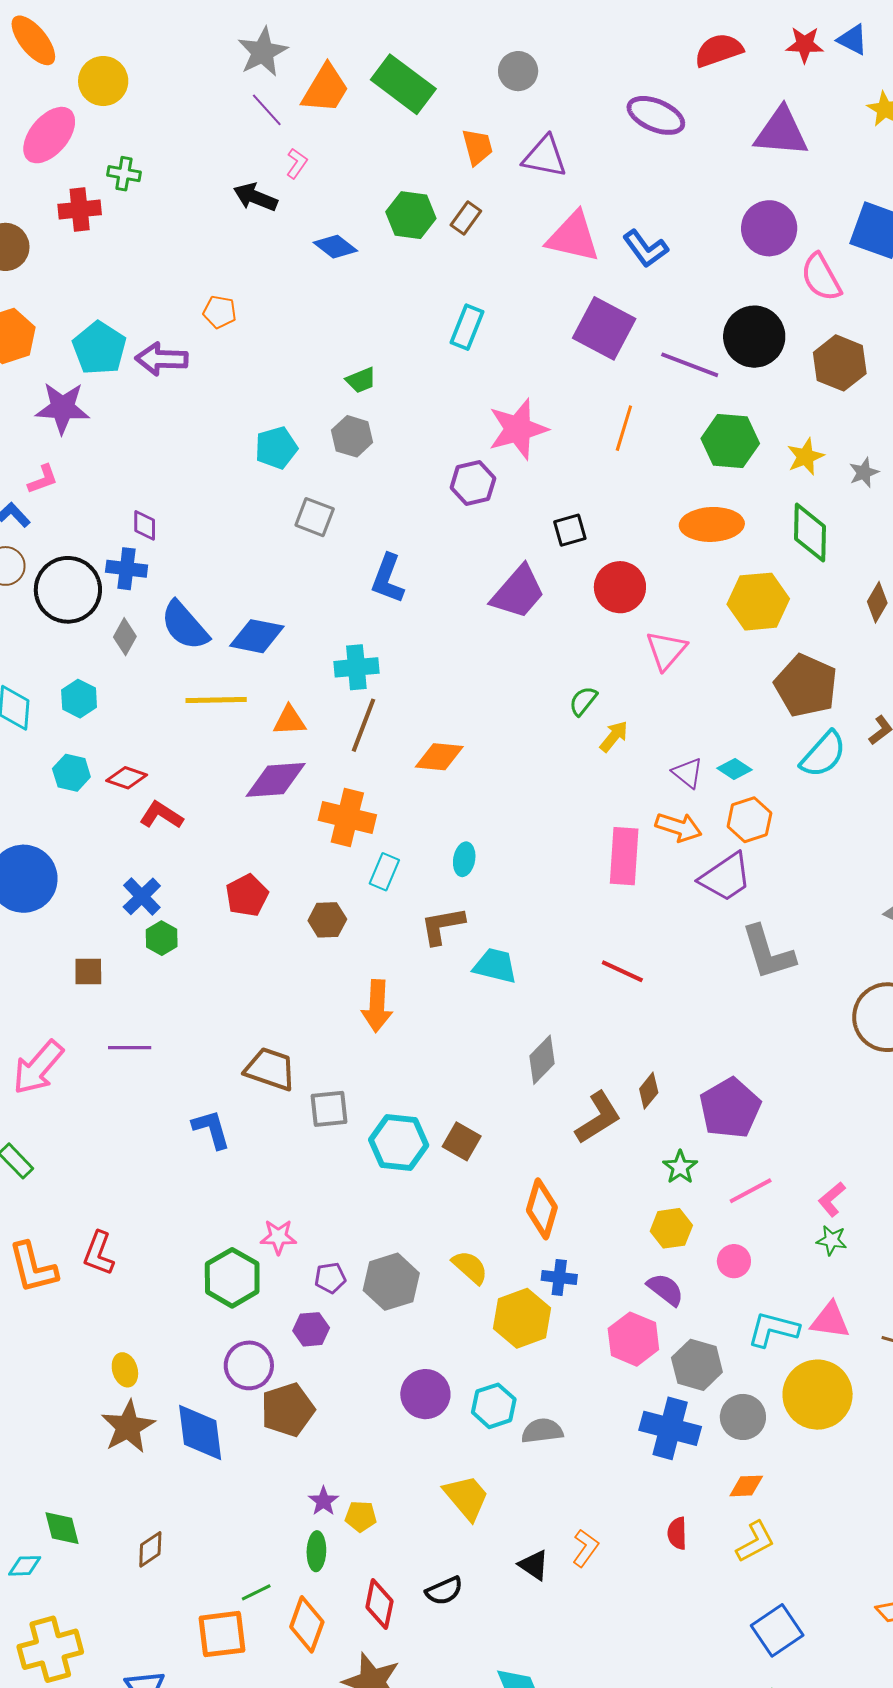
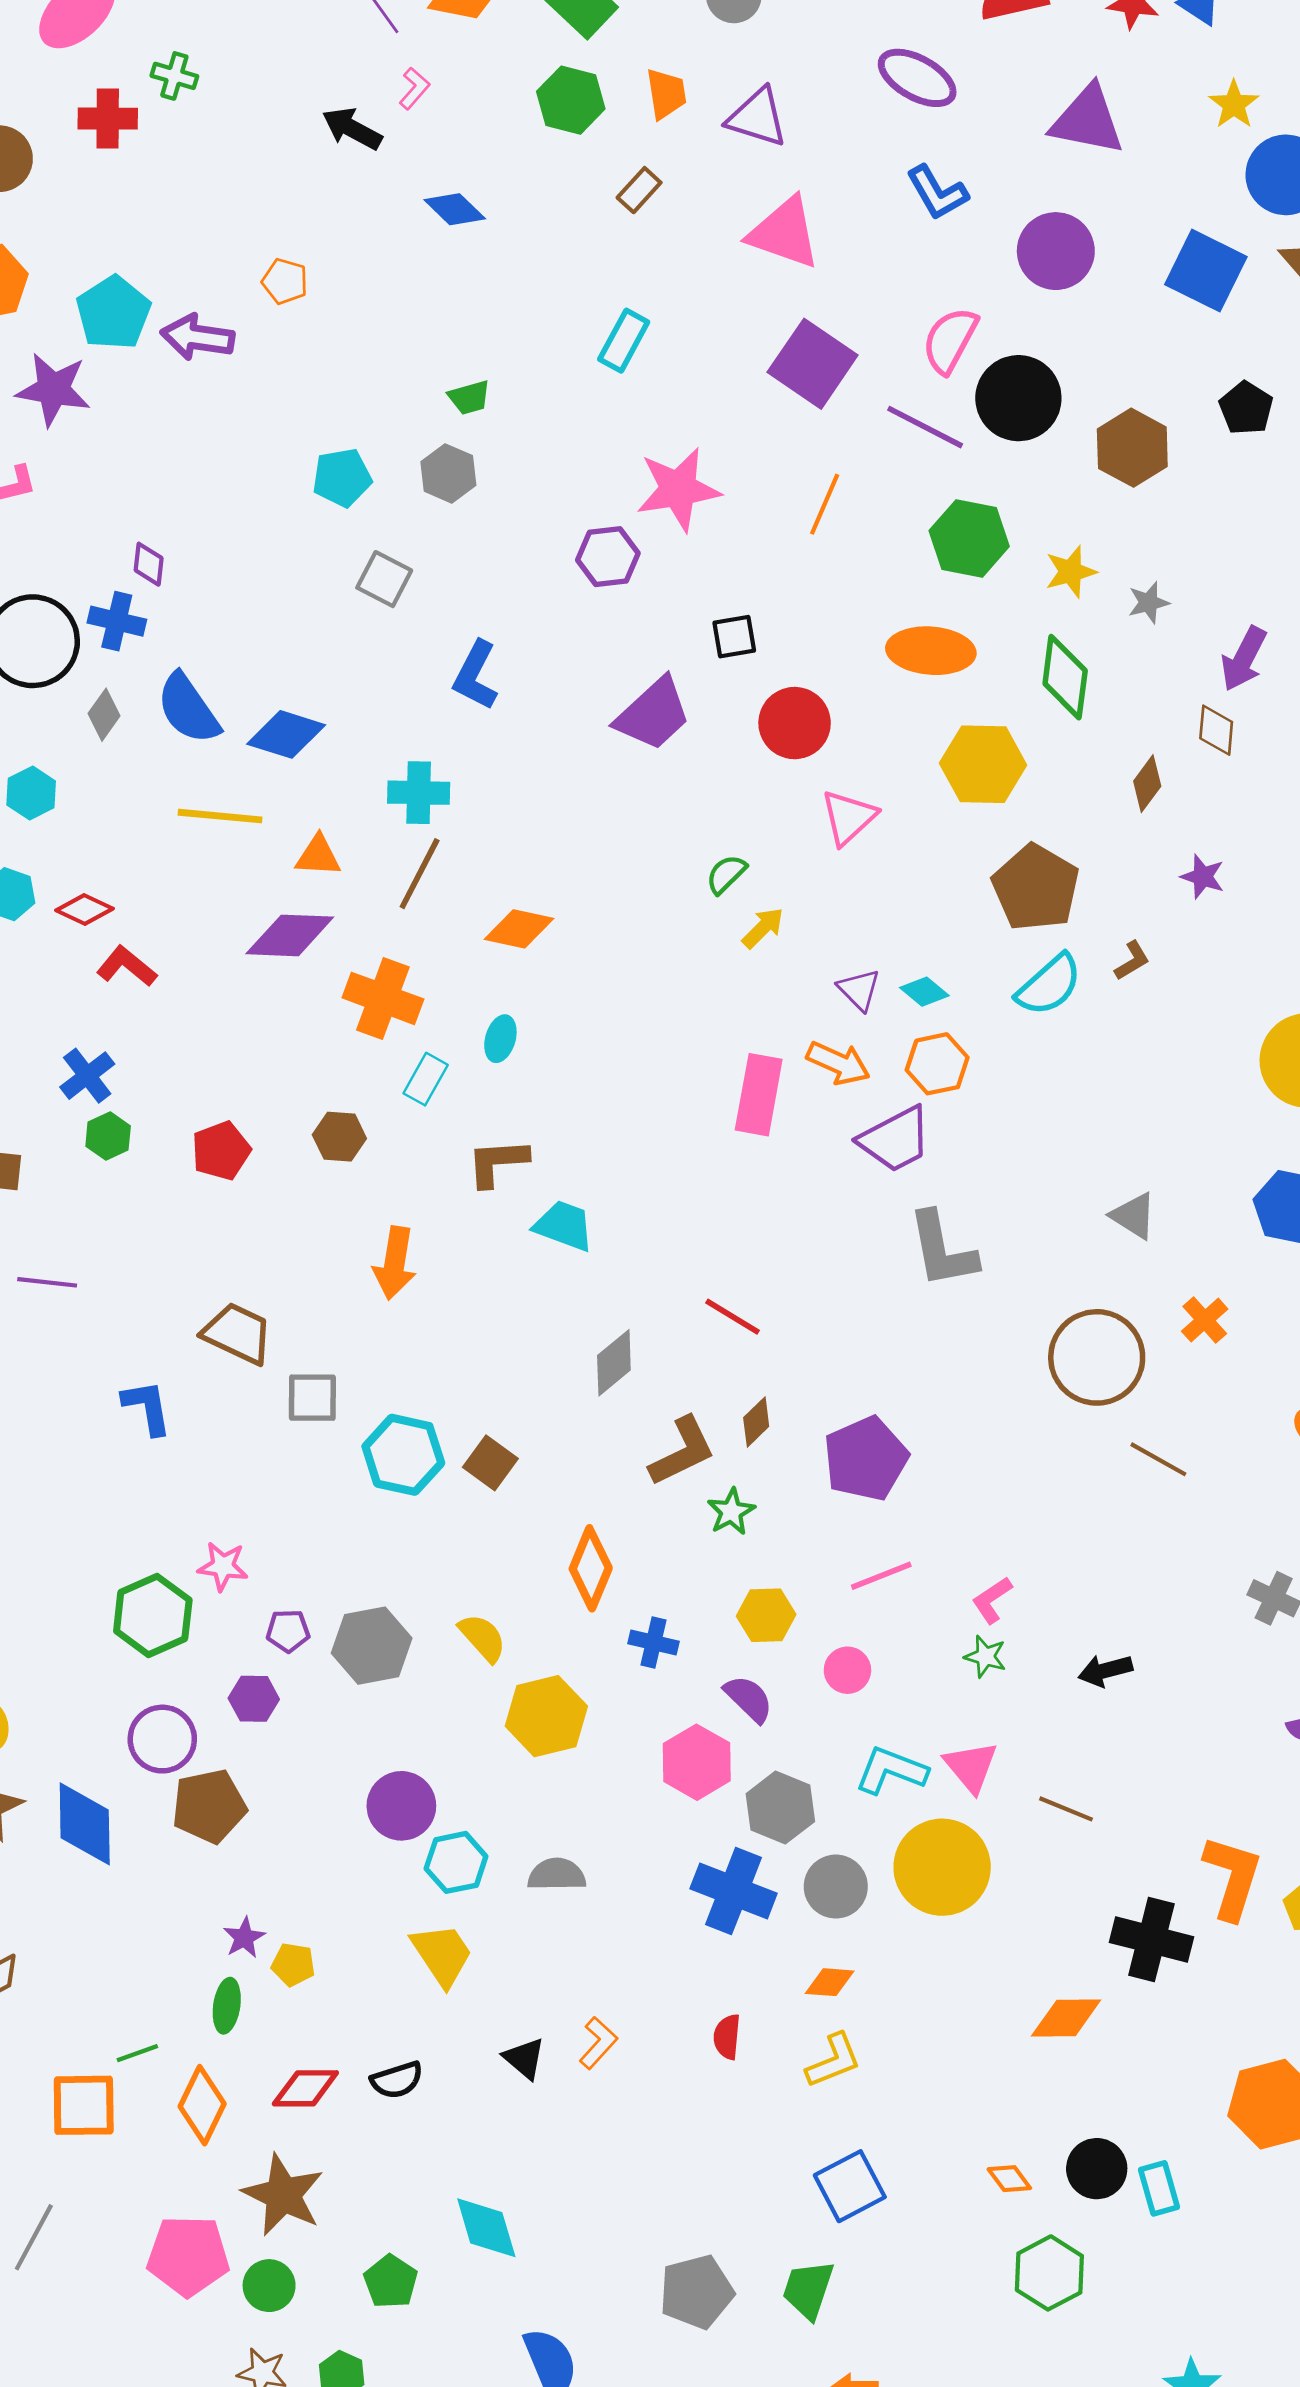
green hexagon: (411, 215) -> (571, 100), moved
blue L-shape: (645, 249) -> (937, 193), moved
pink semicircle: (821, 277) -> (950, 340), moved, turned 51
cyan ellipse: (464, 859) -> (500, 1039), moved
red pentagon: (247, 895) -> (221, 1151), moved
red line: (622, 971) -> (733, 1317), moved
green star: (680, 1167) -> (731, 1512), moved
blue cross: (559, 1277) -> (653, 1642), moved
pink triangle: (830, 1320) -> (971, 1767), turned 36
cyan hexagon: (494, 1406) -> (456, 1862), moved
red diamond: (379, 1604) -> (305, 2088), turned 72

